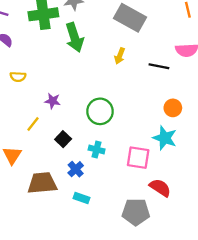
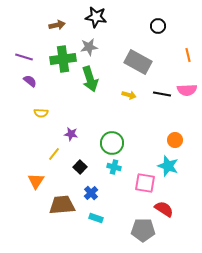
yellow arrow: (120, 56) -> (129, 95), turned -96
black line: (159, 66) -> (162, 94), moved
cyan cross: (97, 150) -> (114, 167), moved

